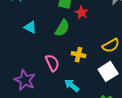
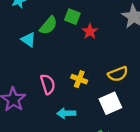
green semicircle: (62, 28) -> (48, 25), moved
cyan arrow: (72, 85) -> (66, 113), turned -49

